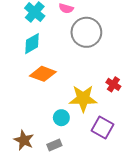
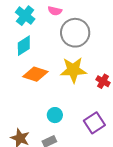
yellow star: (83, 98) -> (73, 70), moved
purple square: (102, 128) -> (94, 123), turned 30

